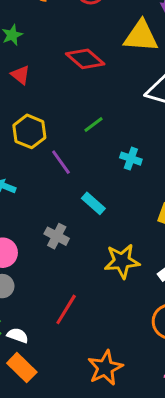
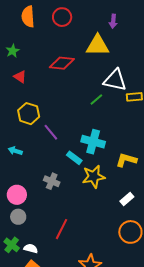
red diamond: (85, 59) -> (62, 63), turned -30
green line: (93, 125) -> (96, 100), moved
cyan cross: (131, 159) -> (93, 142), moved, size x1.6
yellow star: (122, 261) -> (94, 177), moved

